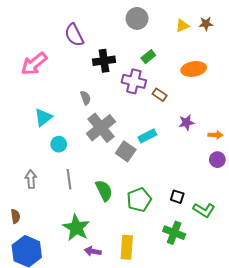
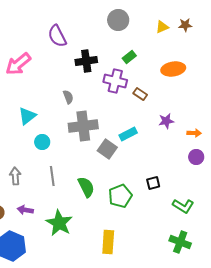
gray cross: (101, 128) -> (83, 126), turned 32
black square: (177, 197) -> (153, 183), moved, turned -32
green cross: (174, 233) -> (180, 242), moved
purple arrow: (93, 251) -> (25, 210), moved

